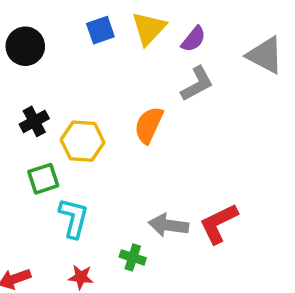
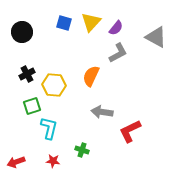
blue square: (100, 30) -> (64, 23), turned 35
gray arrow: (168, 225) -> (102, 112), moved

